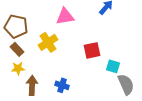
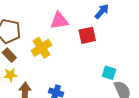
red square: (92, 50) -> (87, 35), moved

